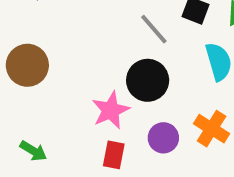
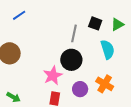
gray line: (154, 29) -> (74, 33), turned 54

